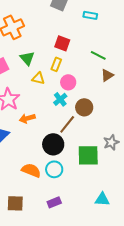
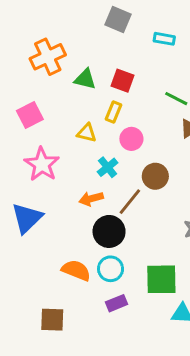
green triangle: (27, 58) -> (85, 79), moved, turned -35
cyan cross: (60, 99) -> (108, 167), moved
orange arrow: (27, 118) -> (91, 199), moved
green square: (88, 155) -> (161, 279), moved
purple rectangle: (54, 202) -> (116, 303), moved

